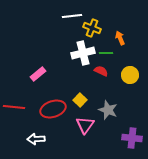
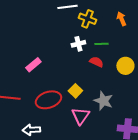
orange arrow: (120, 38) -> (121, 19), moved
white cross: (83, 53) -> (78, 44), size x0.6

